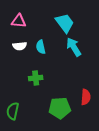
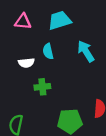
cyan trapezoid: (65, 23) -> (60, 20), moved, turned -70
white semicircle: (20, 46) -> (26, 63), moved

